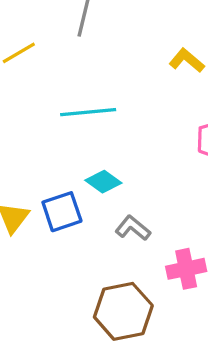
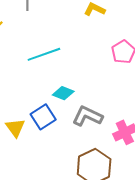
gray L-shape: (133, 228) -> (87, 116), size x1.4

